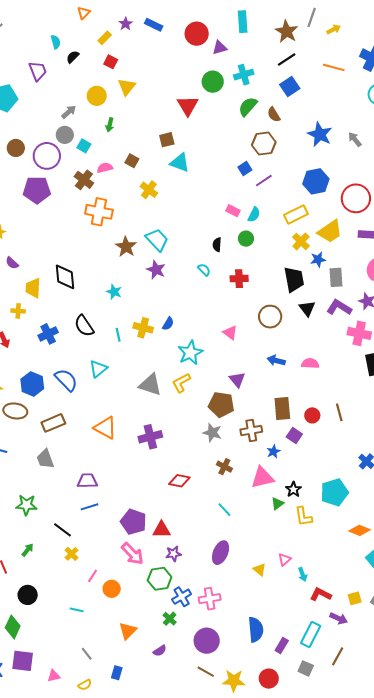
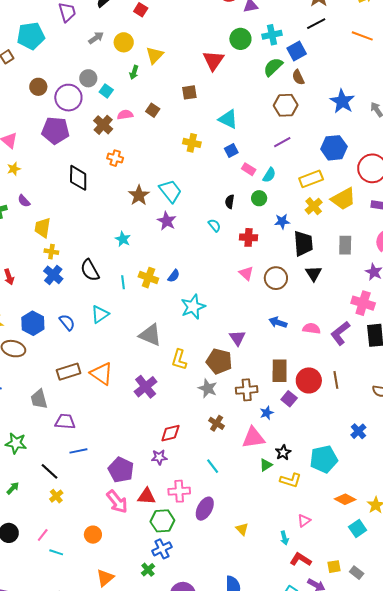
blue square: (290, 86) -> (297, 51), moved
yellow triangle: (127, 87) -> (155, 55), moved
gray arrow: (69, 112) -> (96, 38), moved
cyan triangle: (180, 163) -> (228, 119), moved
blue square: (245, 169) -> (231, 151), moved
yellow cross: (149, 190) -> (192, 143), moved, turned -30
orange cross: (99, 212) -> (115, 158), size x0.6
blue star: (318, 259) -> (282, 221), moved
black diamond: (65, 277) -> (78, 178), moved
purple L-shape: (339, 307) -> (340, 333), moved, turned -75
yellow cross: (18, 311) -> (51, 252), moved
pink triangle: (230, 333) -> (246, 273), moved
blue cross: (48, 334) -> (53, 275), turned -30
blue semicircle: (66, 380) -> (67, 322), size x0.7
yellow L-shape: (181, 383) -> (179, 360), moved, turned -50
red circle: (312, 415) -> (309, 380), size x1.6
brown rectangle: (53, 423) -> (69, 372), moved
purple cross: (150, 437) -> (146, 387), turned -30
purple trapezoid: (87, 481) -> (65, 422), moved
red diamond: (179, 481) -> (170, 433), turned -30
yellow L-shape: (303, 516) -> (291, 480), turned -70
red triangle: (161, 530) -> (147, 496), moved
purple star: (174, 554) -> (159, 457), moved
pink triangle: (285, 560) -> (304, 521), moved
pink line: (93, 576) -> (43, 535), moved
green hexagon: (160, 579) -> (162, 521), moved
pink cross: (210, 599) -> (179, 491), moved

